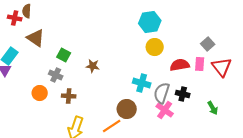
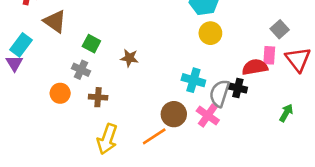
red semicircle: (180, 65) -> (255, 67), moved
black cross: (183, 94) -> (238, 88), moved
green arrow: (213, 108) -> (286, 113), turned -120
pink cross: (165, 110) -> (208, 115), moved

